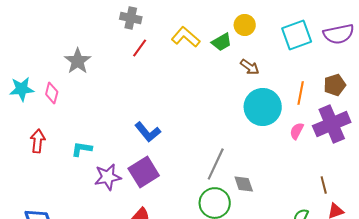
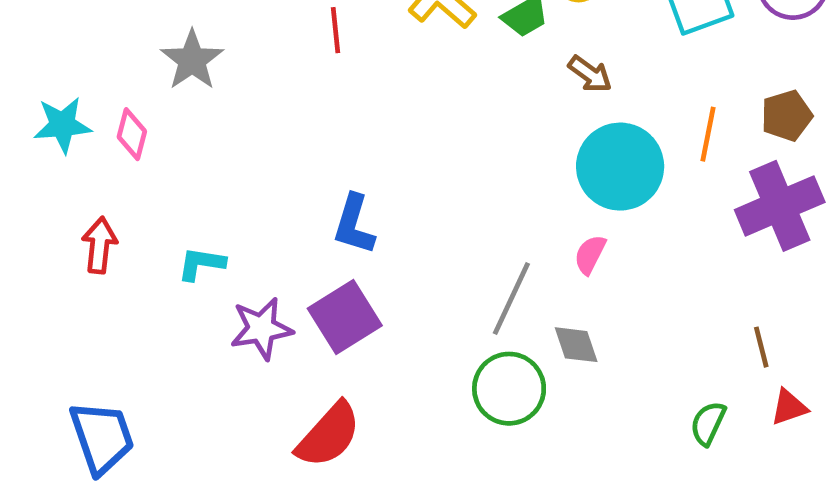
red line: (140, 48) -> (335, 30), turned -42
pink semicircle: (297, 131) -> (590, 254), moved
blue L-shape: (148, 132) -> (354, 224), turned 56

